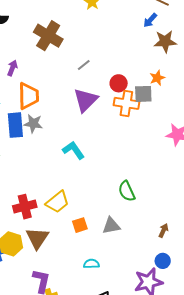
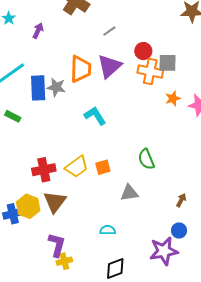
orange star: (157, 78) -> (173, 99), moved
orange trapezoid: (28, 96) -> (81, 69), moved
orange square: (80, 225) -> (103, 167), moved

